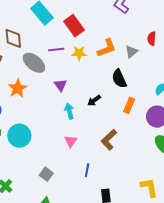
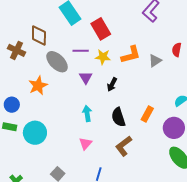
black semicircle: (119, 79) -> (118, 117), moved
purple triangle: (61, 85) -> (86, 78), moved
black arrow: (94, 100) -> (112, 84), moved, turned -32

